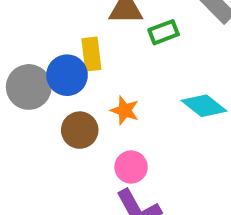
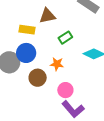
green rectangle: (164, 32) -> (65, 38), moved
yellow rectangle: (91, 54) -> (27, 30), moved, turned -63

